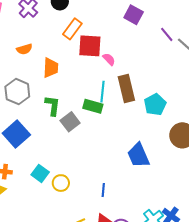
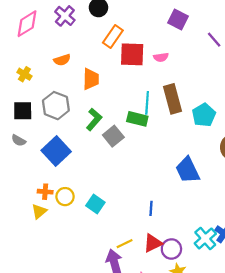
pink semicircle: (109, 59) -> (161, 57), moved, turned 128
green L-shape: (52, 106) -> (94, 119), turned 35
cyan square: (40, 173) -> (95, 204), moved
yellow circle: (61, 183) -> (65, 197), moved

